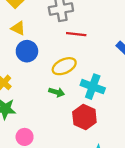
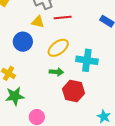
yellow triangle: (18, 28) -> (38, 22), moved
red hexagon: (84, 117) -> (73, 91), moved

